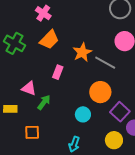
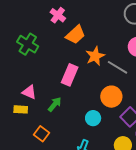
orange trapezoid: (49, 40) -> (75, 35), moved
pink rectangle: (58, 72) -> (70, 75), size x1.5
pink triangle: (29, 88) -> (29, 92), moved
orange square: (32, 132) -> (42, 134), turned 35

